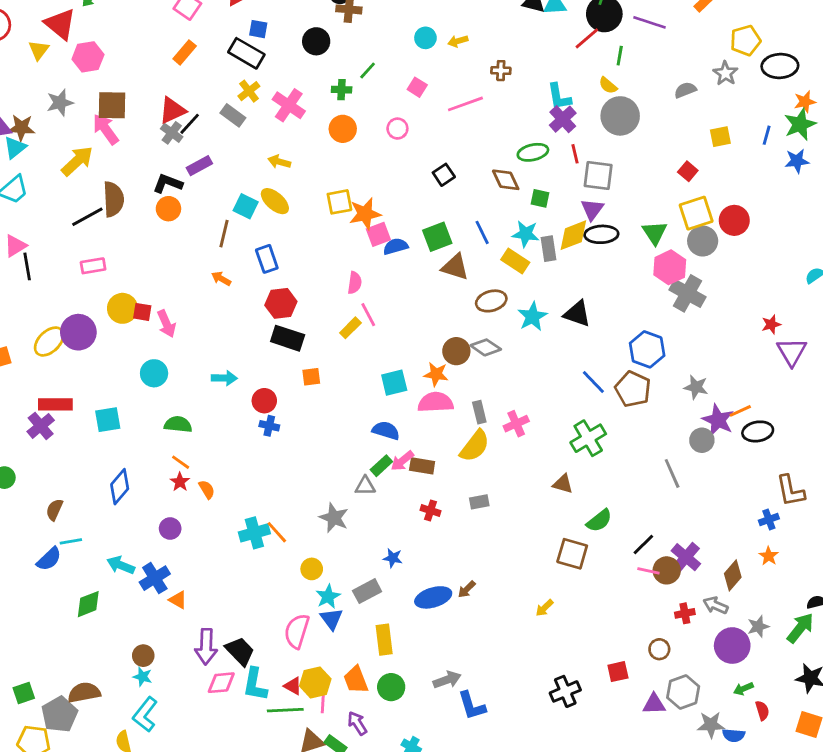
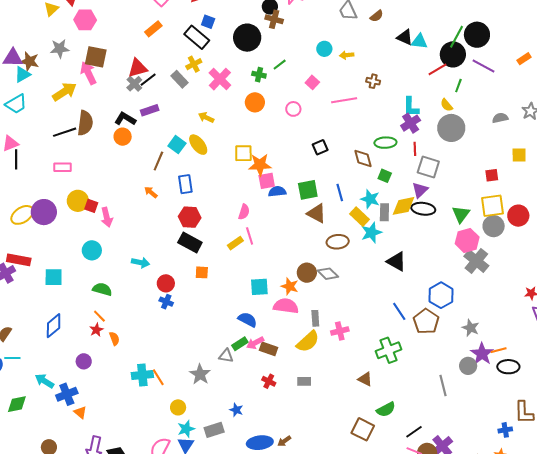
black circle: (316, 41) -> (247, 38), size x1.4
red square: (688, 171) -> (492, 175), turned 32
cyan star: (532, 316) -> (371, 233), moved

